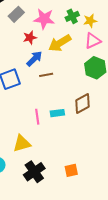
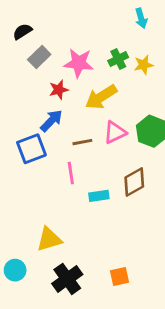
pink triangle: (93, 41) -> (115, 132), moved
blue arrow: (34, 59) -> (51, 121), moved
pink line: (37, 117) -> (71, 173), moved

